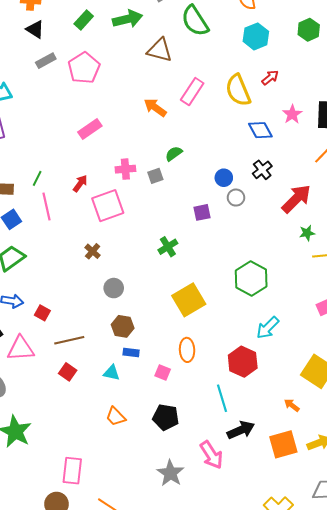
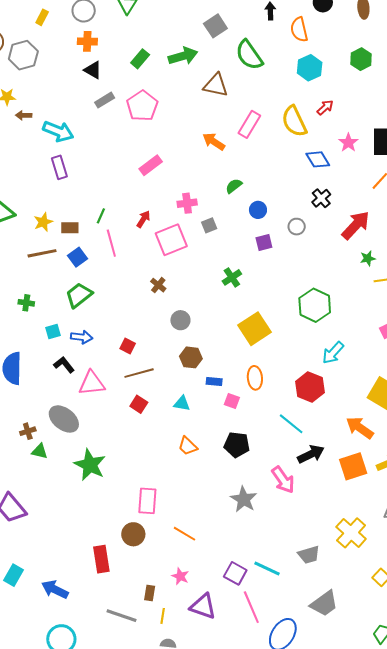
gray square: (155, 176) -> (209, 225), moved
blue circle: (224, 178) -> (258, 210), moved
red square: (42, 313) -> (128, 346), moved
blue rectangle: (131, 353) -> (214, 381), moved
cyan line: (222, 398) -> (291, 424), turned -32
orange arrow: (292, 405) -> (360, 428), size x1.8

